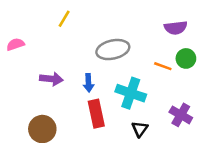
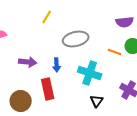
yellow line: (64, 19) -> (47, 17), moved
red rectangle: (96, 114) -> (48, 89), moved

